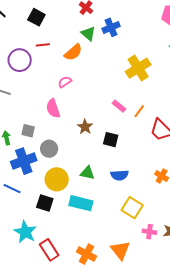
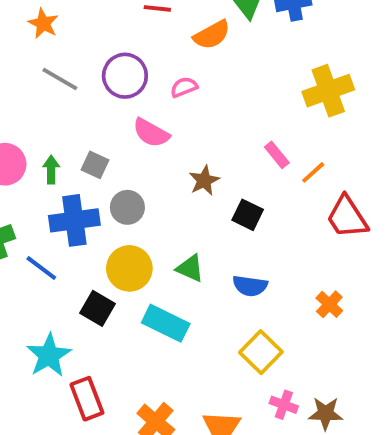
purple circle: (20, 60) -> (125, 76), moved
pink semicircle: (53, 108) -> (151, 133), turned -54

